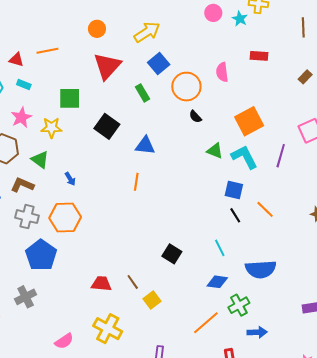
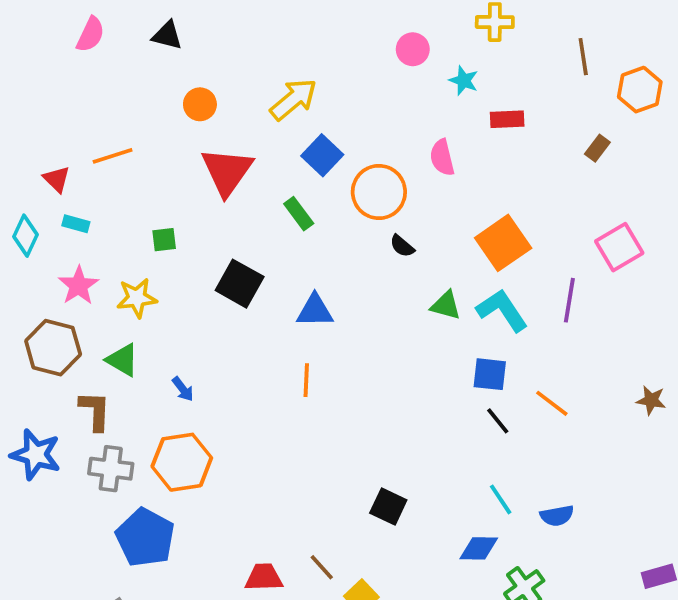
cyan star: (240, 19) -> (464, 80), moved
red triangle: (16, 60) -> (57, 179), turned 35
green square: (70, 98) -> (164, 240), size x0.6
brown L-shape: (22, 185) -> (95, 411), turned 75
cyan line: (220, 248) -> (501, 499), moved
blue semicircle: (261, 269) -> (557, 516), size x0.6

